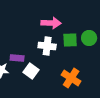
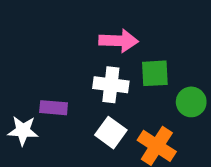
green circle: (89, 38) -> (191, 102), moved
white square: (31, 71) -> (111, 133), moved

